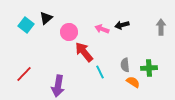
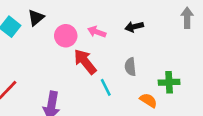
gray arrow: (161, 27) -> (187, 18), moved
pink arrow: (102, 29) -> (97, 32), moved
gray semicircle: (125, 65) -> (130, 67), moved

